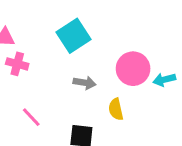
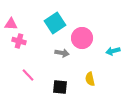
pink circle: (133, 69) -> (82, 38), moved
yellow semicircle: (116, 109) -> (90, 79), moved

